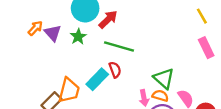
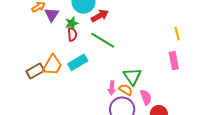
red semicircle: (115, 70) -> (72, 34), moved

